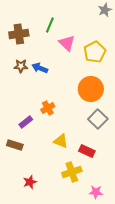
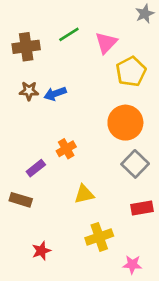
green line: (50, 25) -> (69, 34), turned 35
pink triangle: (67, 43) -> (106, 43), moved, turned 30
blue arrow: (40, 68) -> (55, 94), turned -42
yellow triangle: (61, 141) -> (84, 194), turned -35
red rectangle: (87, 151) -> (142, 208), moved, turned -35

